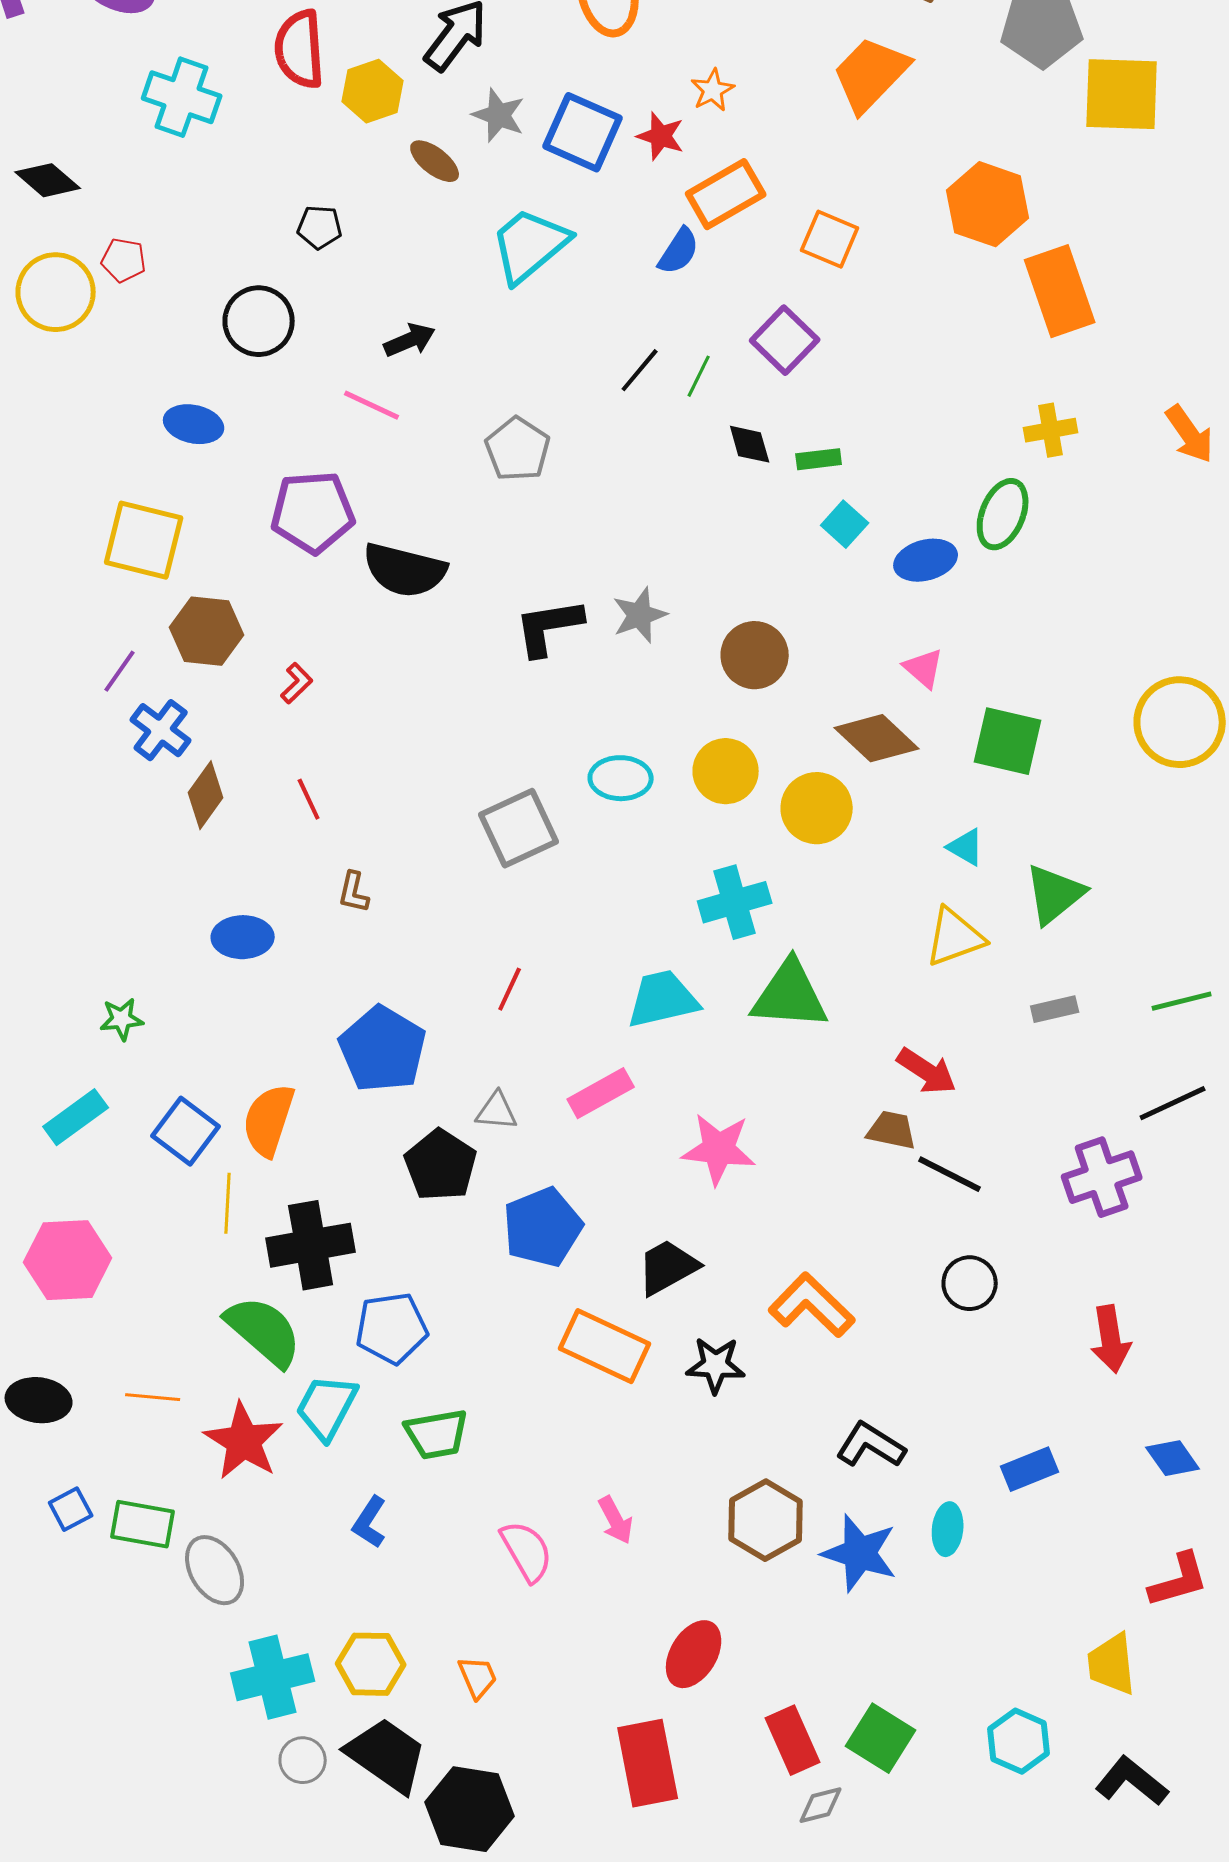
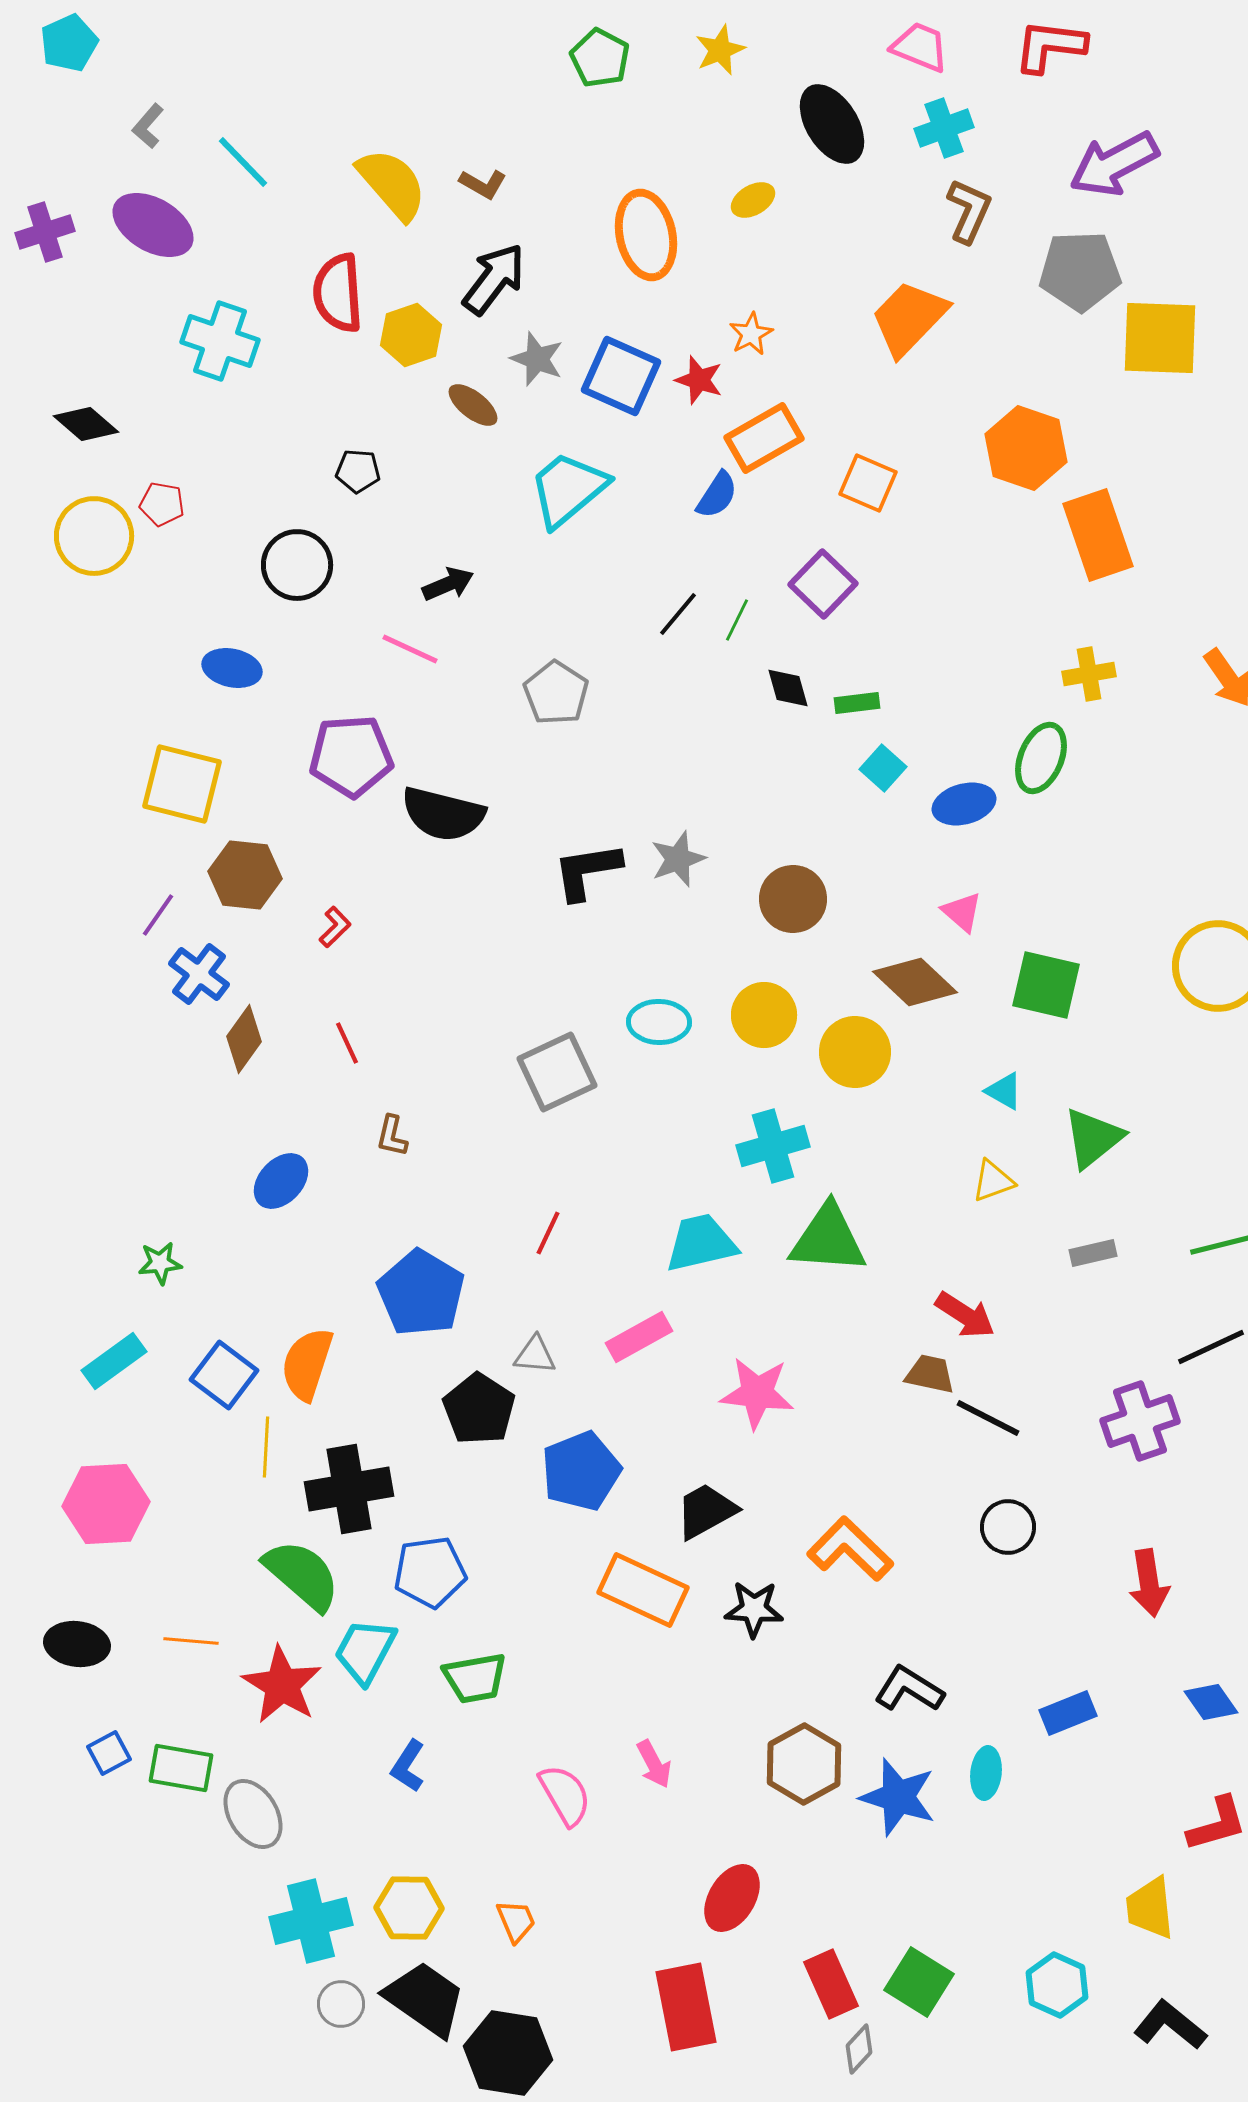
blue ellipse: (243, 937) -> (281, 1181), turned -46
yellow triangle: (955, 937) -> (993, 1181), size x0.7
gray diamond: (821, 1805) -> (859, 2049), turned -33

